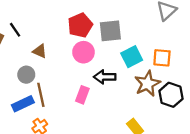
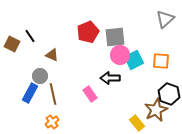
pink circle: (83, 52) -> (120, 55), moved
brown star: (147, 84) -> (156, 110), moved
pink rectangle: (82, 95) -> (90, 94), turned -56
blue rectangle: (23, 104) -> (30, 93), moved, turned -36

